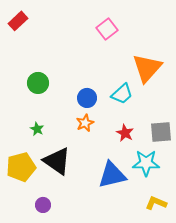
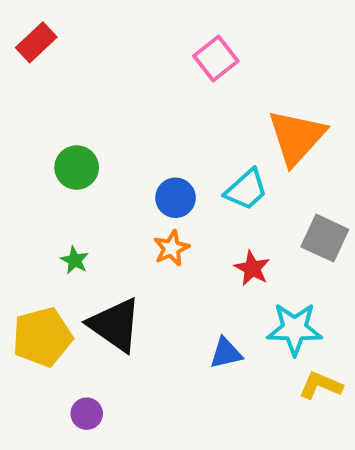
gray square: (161, 132) -> (325, 238), moved, turned 30
blue triangle: (112, 175) -> (226, 353), size x0.6
yellow L-shape: (156, 203) -> (321, 385), moved

